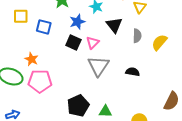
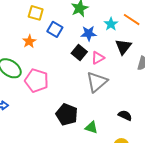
orange star: (31, 59) -> (29, 41), moved
black semicircle: (133, 72) -> (125, 115), moved
black pentagon: (78, 106) -> (67, 114), turned 30

